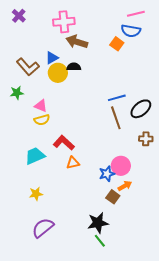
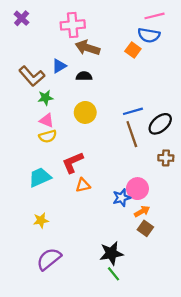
yellow circle: (58, 73) -> (85, 112), moved
green star: (17, 93) -> (45, 98), moved
red L-shape: (64, 143) -> (73, 162), turned -65
brown square: (113, 197) -> (145, 228), moved

